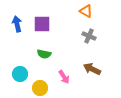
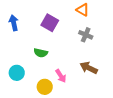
purple square: (42, 24) -> (50, 23), moved, turned 30
yellow circle: (40, 88) -> (45, 87), moved

